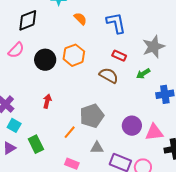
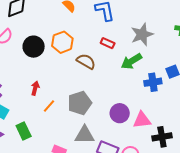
green arrow: (143, 74) -> (131, 61), size x1.5
brown semicircle: (109, 75) -> (86, 61), moved
orange line: (70, 132) -> (49, 106), moved
gray triangle: (97, 148) -> (85, 135), size x1.5

